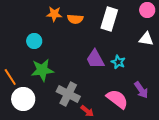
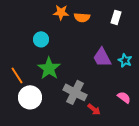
white rectangle: (109, 19) -> (116, 17), size x0.6
green star: (42, 70) -> (49, 68), turned -30
pink semicircle: (117, 99) -> (124, 97), size x0.6

